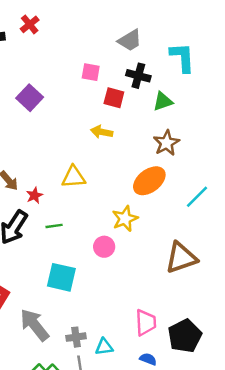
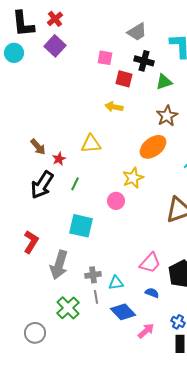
purple square: (30, 98) -> (55, 46), moved
green line: (54, 226) -> (75, 184), turned -56
pink trapezoid: (146, 322) -> (150, 263), turned 45
gray arrow: (35, 325) -> (59, 265), turned -124

